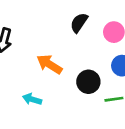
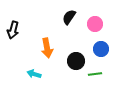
orange arrow: (49, 64) -> (47, 48), turned -132

